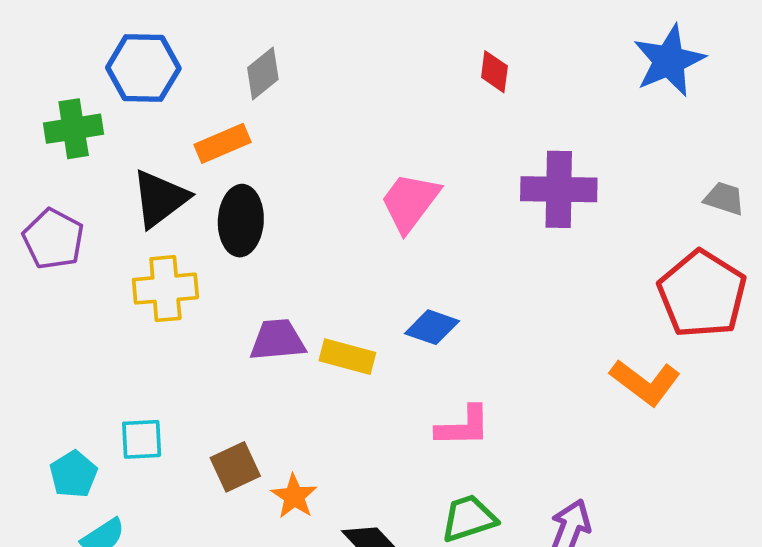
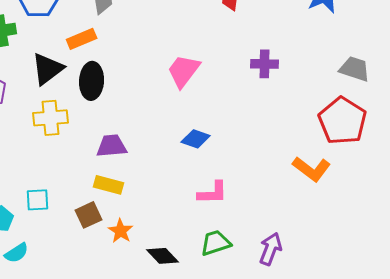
purple cross: (559, 189) -> (265, 64), size x0.7
gray trapezoid: (724, 199) -> (355, 69), size x1.4
yellow rectangle: (347, 357) -> (109, 185), moved

